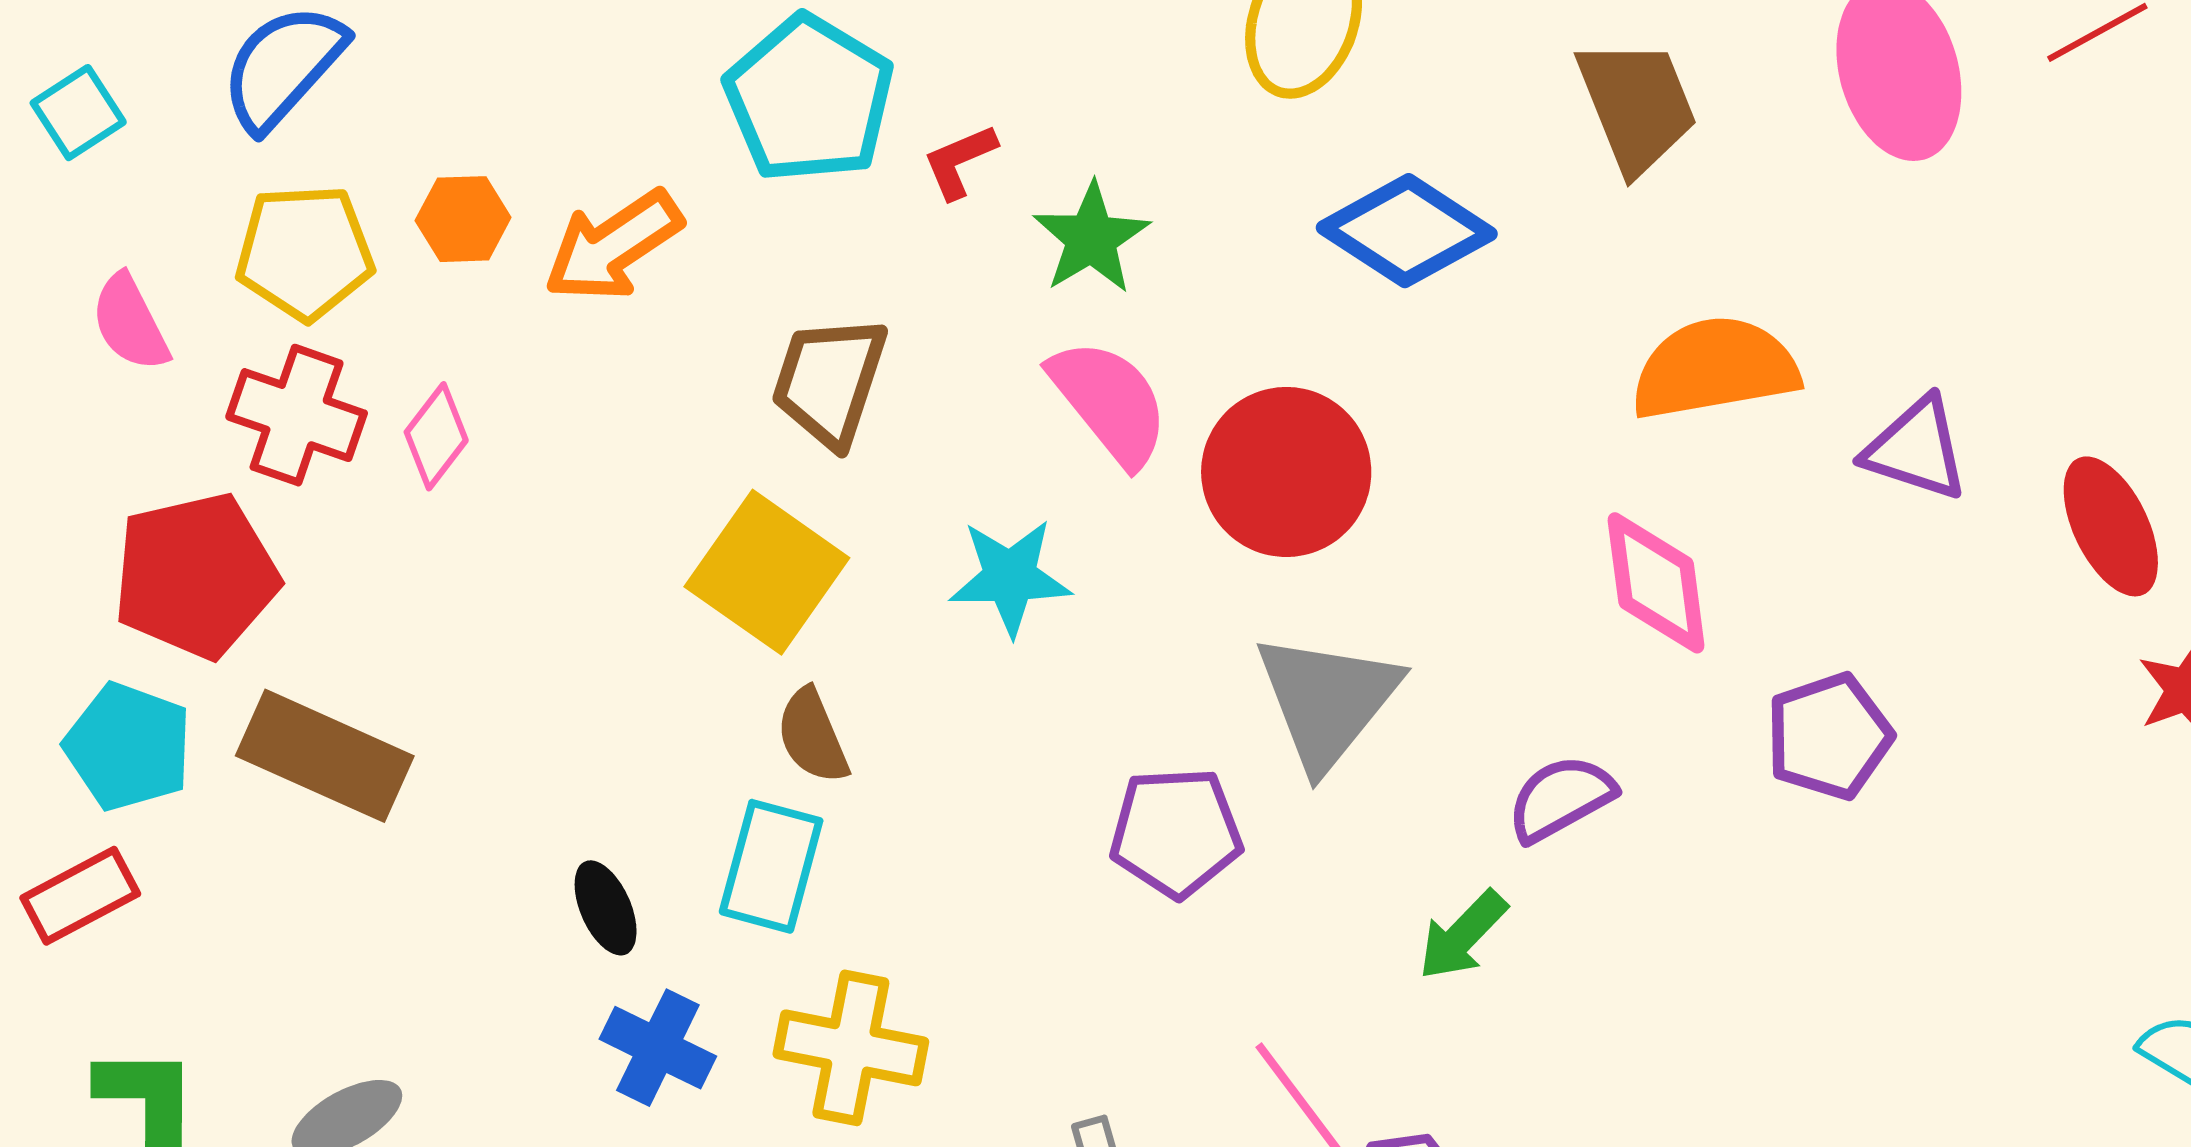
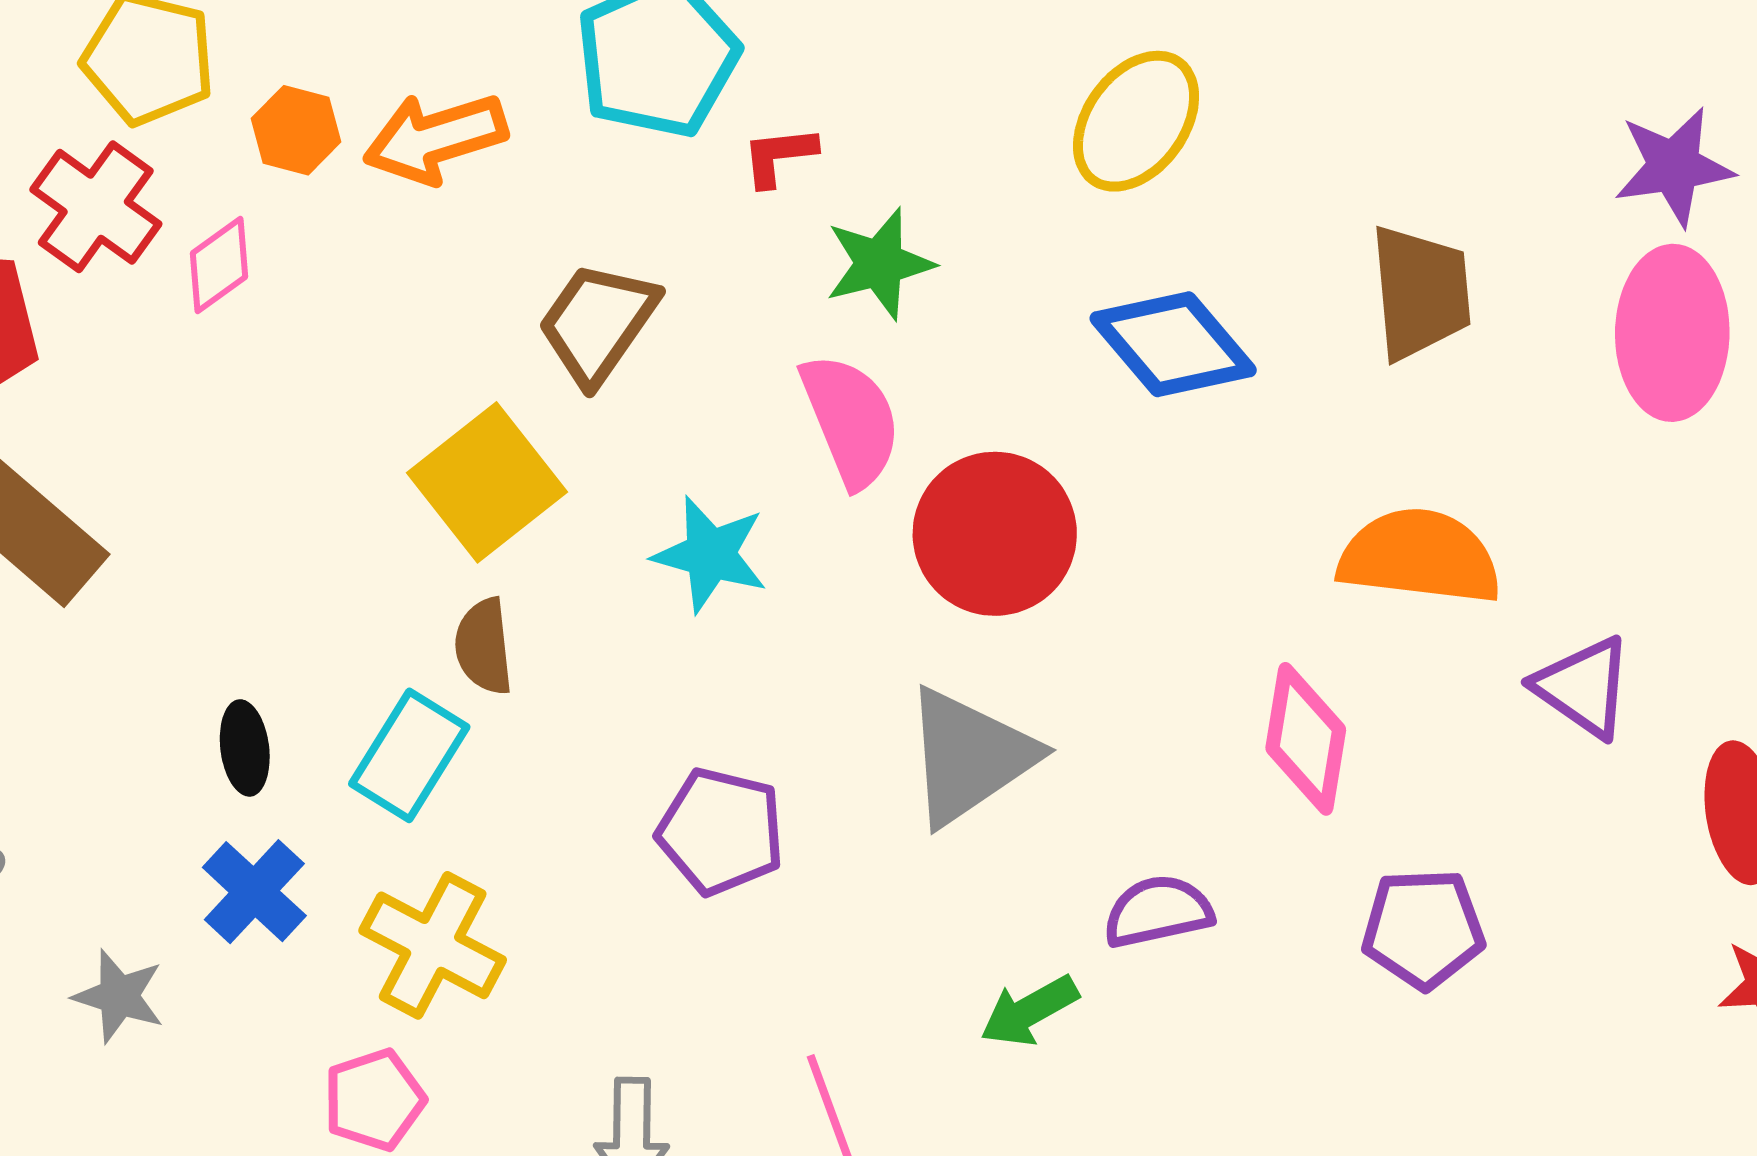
orange hexagon: (463, 219) -> (296, 130), moved
purple pentagon: (1176, 832) -> (721, 831), moved

